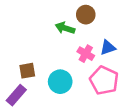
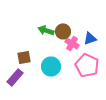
brown circle: (86, 15) -> (63, 31), moved
green arrow: (65, 28) -> (46, 30), moved

